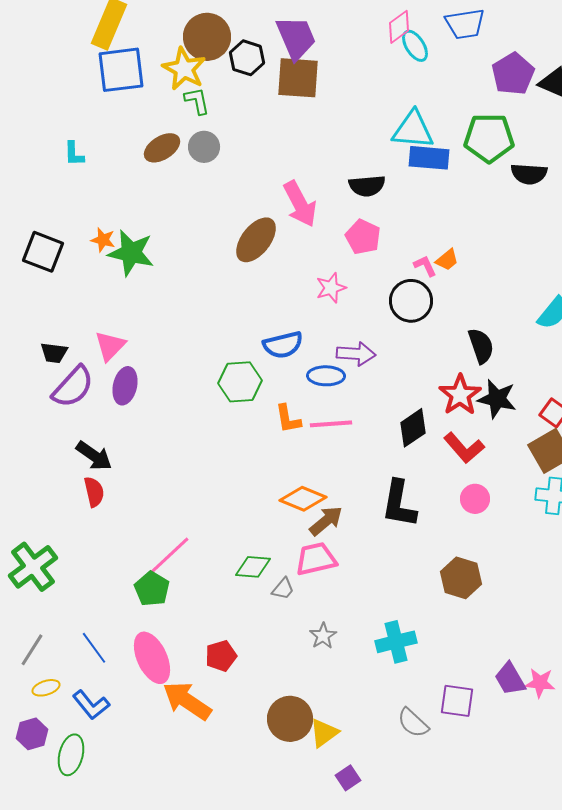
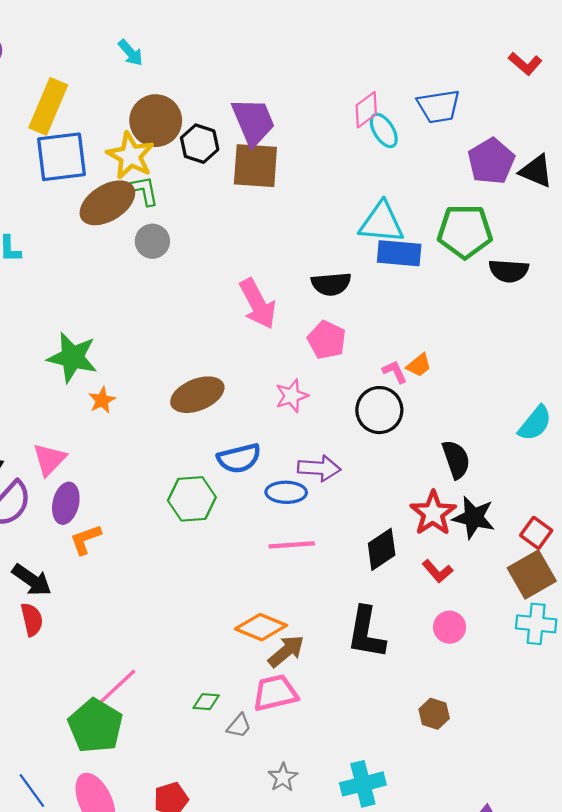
brown ellipse: (162, 148) -> (107, 203), moved, size x1.4
orange star: (103, 240) -> (102, 400), moved, turned 30
brown ellipse: (256, 240) -> (197, 395), moved, turned 30
orange L-shape: (288, 419) -> (86, 539), moved, turned 80
red L-shape: (464, 448) -> (437, 571), size x0.7
green diamond: (253, 567) -> (206, 702), size x0.7
brown hexagon: (461, 578) -> (434, 714), size x0.7
green pentagon: (152, 589) -> (95, 726), size x1.4

